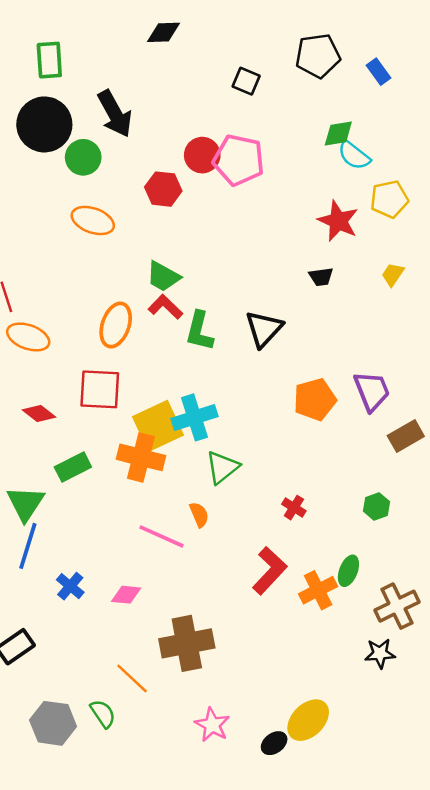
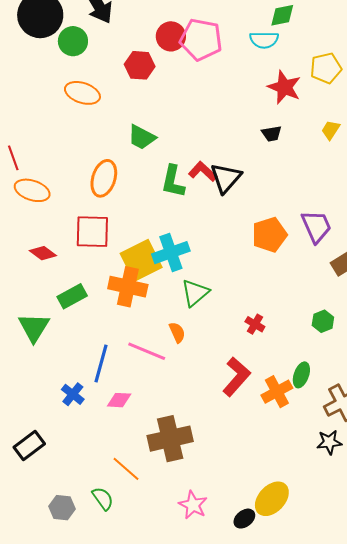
cyan semicircle: (354, 155) -> (264, 40), moved, turned -36
red L-shape: (166, 307) -> (203, 172), moved
blue line: (28, 546) -> (101, 364), moved
gray hexagon: (53, 723) -> (62, 508), size x0.7

